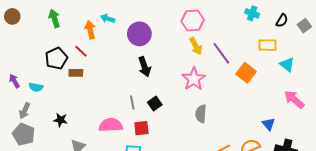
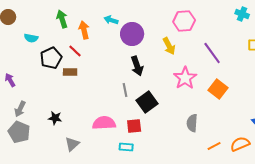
green arrow: (54, 18) -> (62, 19), moved
cyan arrow: (108, 18) -> (111, 20), moved
yellow arrow: (196, 46) -> (169, 46), moved
orange square: (246, 73) -> (218, 89), moved
cyan semicircle: (36, 87) -> (31, 38), moved
gray line: (132, 103) -> (125, 90), moved
black square: (155, 104) -> (147, 102), size x1.5
gray semicircle: (201, 114) -> (192, 123), moved

